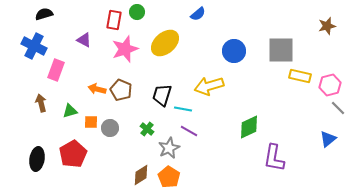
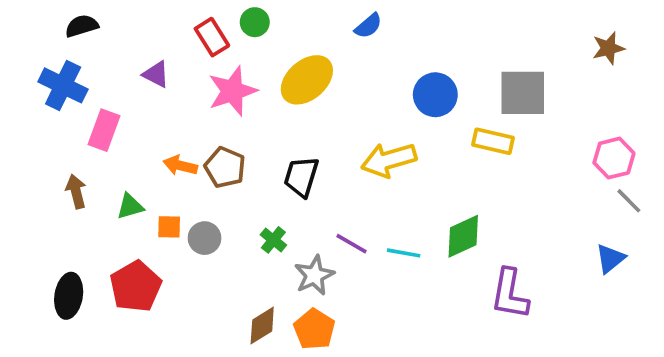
red rectangle: (114, 20) -> (212, 37), turned -42
yellow rectangle: (300, 76) -> (493, 141), moved
cyan line: (183, 109) -> (404, 253), moved

